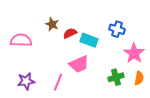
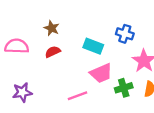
red semicircle: (70, 33) -> (53, 52), moved
pink trapezoid: (79, 64) -> (101, 73), moved
pink line: (58, 82) -> (77, 96), moved, turned 48

